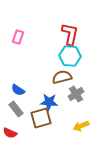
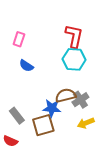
brown semicircle: (62, 77) -> (66, 95), moved
blue semicircle: (18, 90) -> (26, 66), moved
yellow arrow: (81, 126) -> (86, 123), moved

